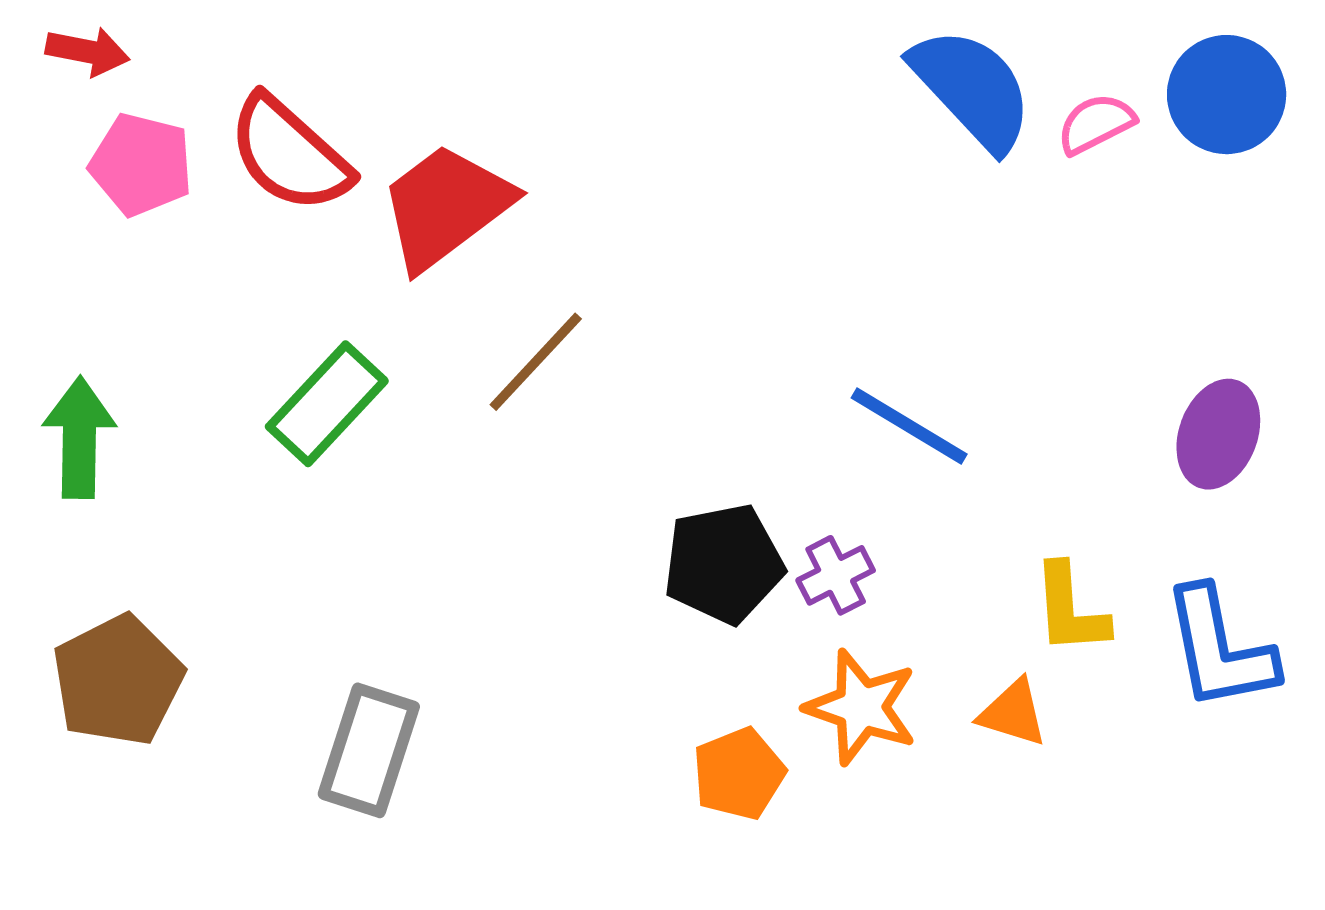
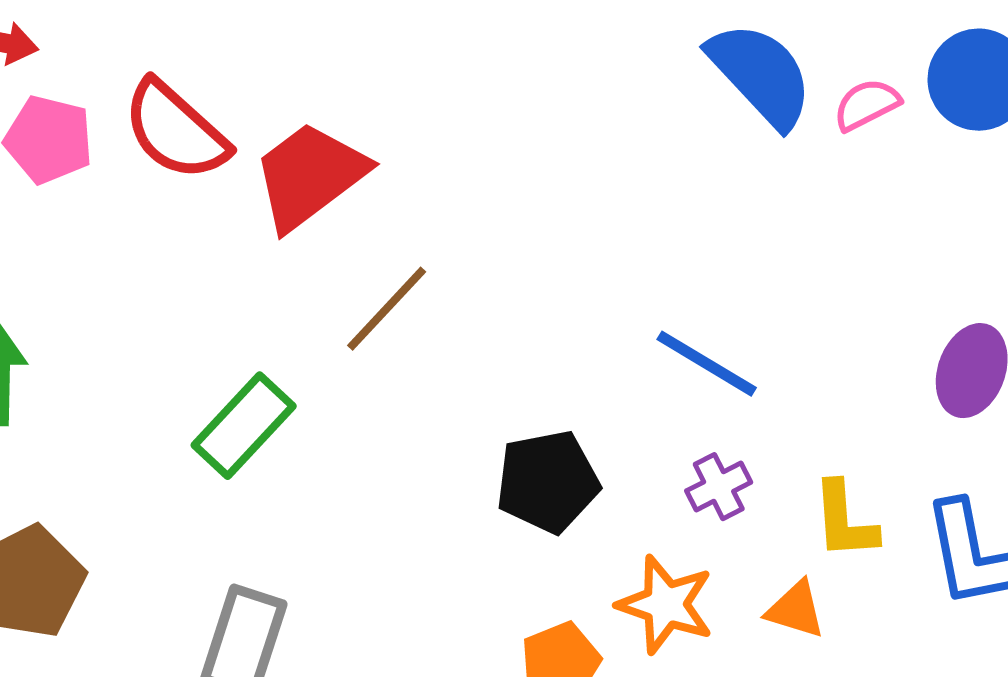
green rectangle: (327, 404) -> (244, 426), moved
purple cross: (836, 575) -> (719, 487), moved

